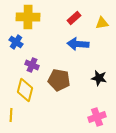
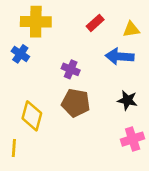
blue arrow: (78, 44) -> (120, 56), moved
purple cross: (32, 65) -> (71, 69), moved
pink cross: (97, 117) -> (133, 139), moved

